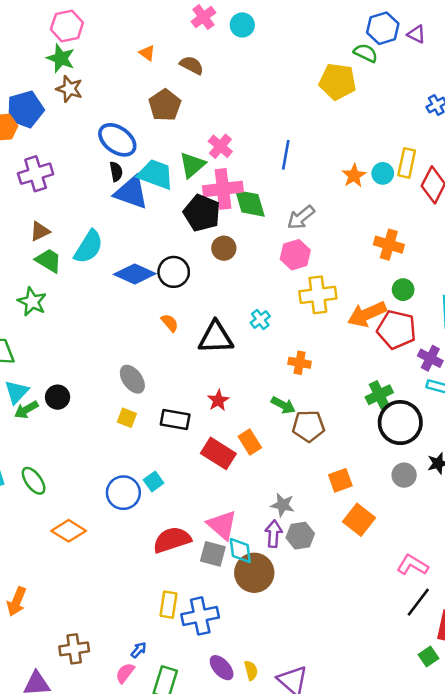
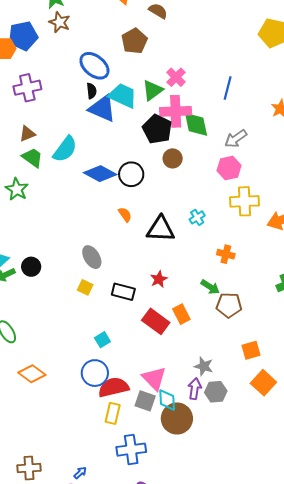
blue circle: (123, 493) -> (95, 373), moved
yellow rectangle: (168, 605) -> (113, 413), moved

